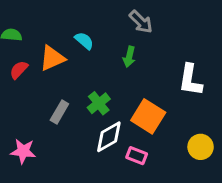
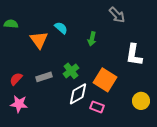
gray arrow: (141, 22) -> (117, 15), moved
orange triangle: (52, 58) -> (39, 40), turned -42
red semicircle: (19, 70) -> (16, 79), moved
gray rectangle: (59, 112) -> (44, 77), turned 42

